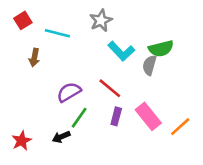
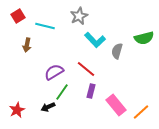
green semicircle: (161, 49) -> (144, 38), moved
pink rectangle: (148, 116) -> (116, 105), moved
orange line: (180, 127) -> (141, 112), moved

